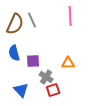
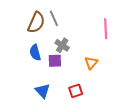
pink line: (70, 16) -> (106, 29), moved
orange triangle: (68, 63) -> (91, 63), turned -48
gray cross: (46, 77) -> (62, 45), moved

